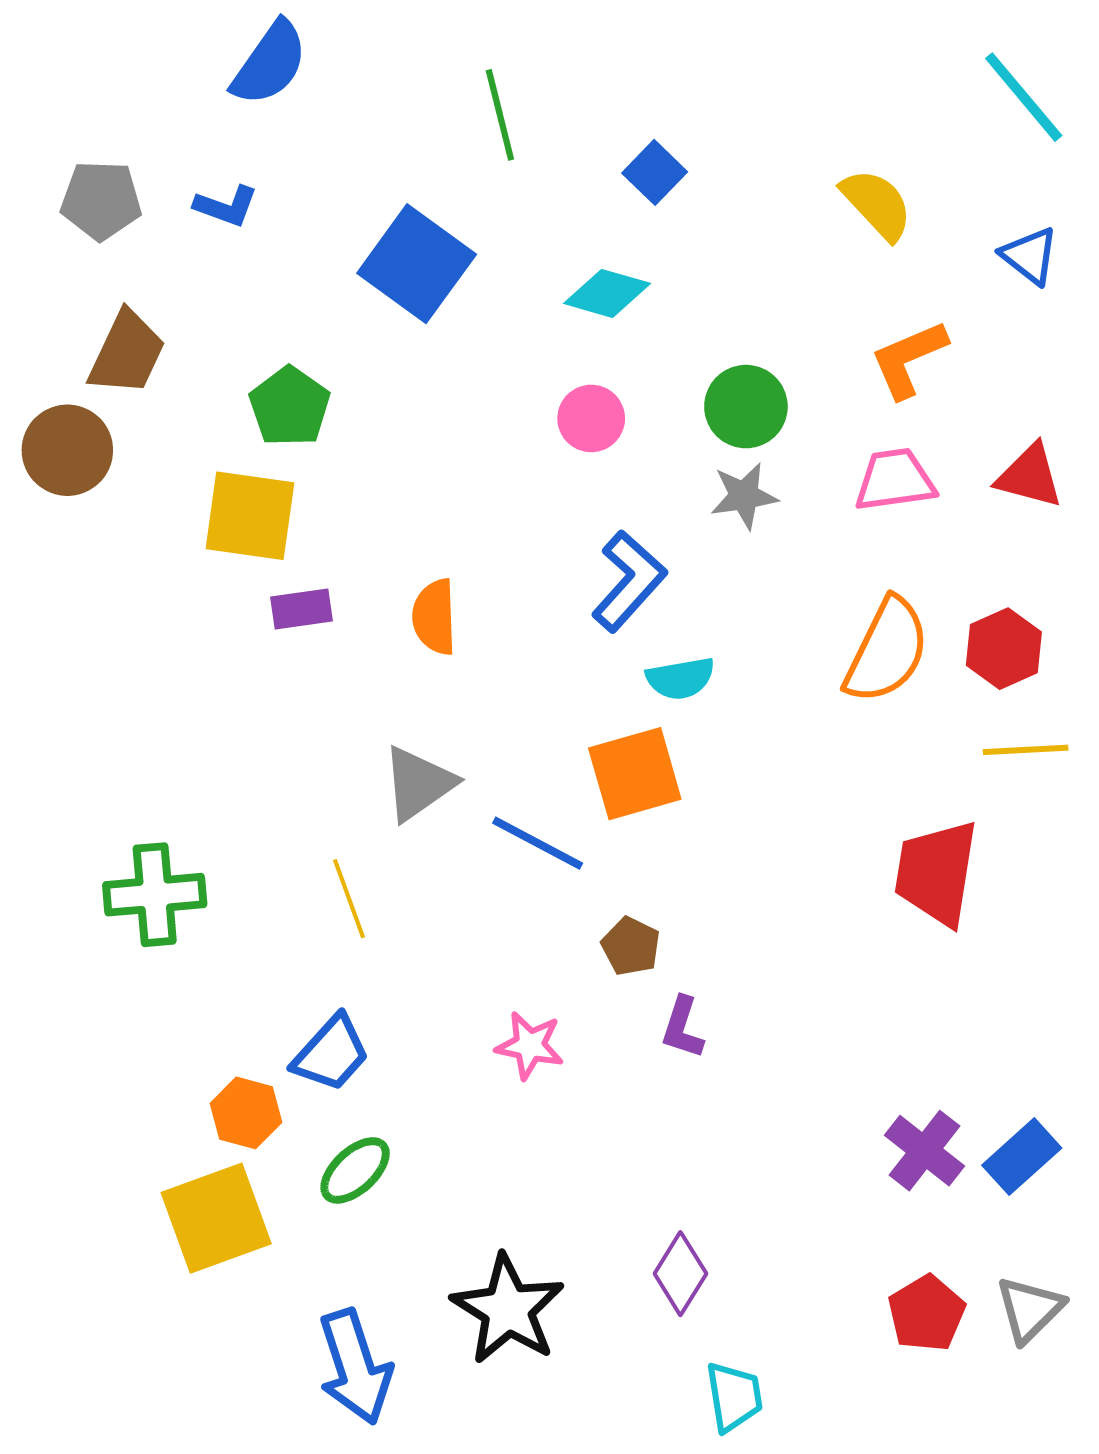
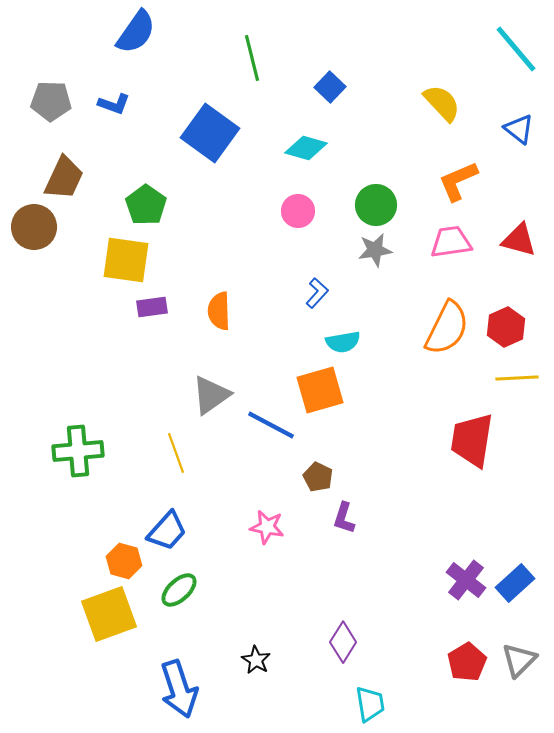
blue L-shape: (629, 581) -> (317, 293), size x0.6
black star: (508, 1309) -> (256, 660), size x0.5

